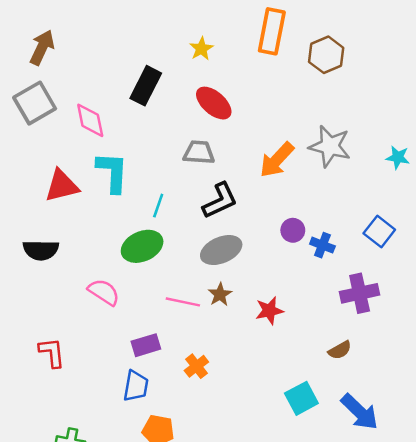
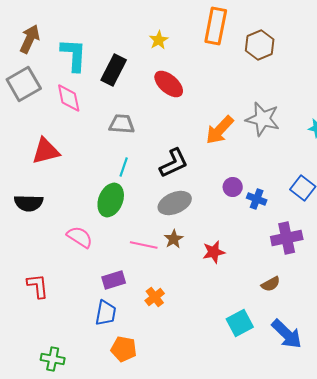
gray trapezoid: (199, 152) -> (122, 124), moved
cyan L-shape: (112, 172) -> (74, 55), moved
green ellipse: (142, 246) -> (111, 200), turned -44

